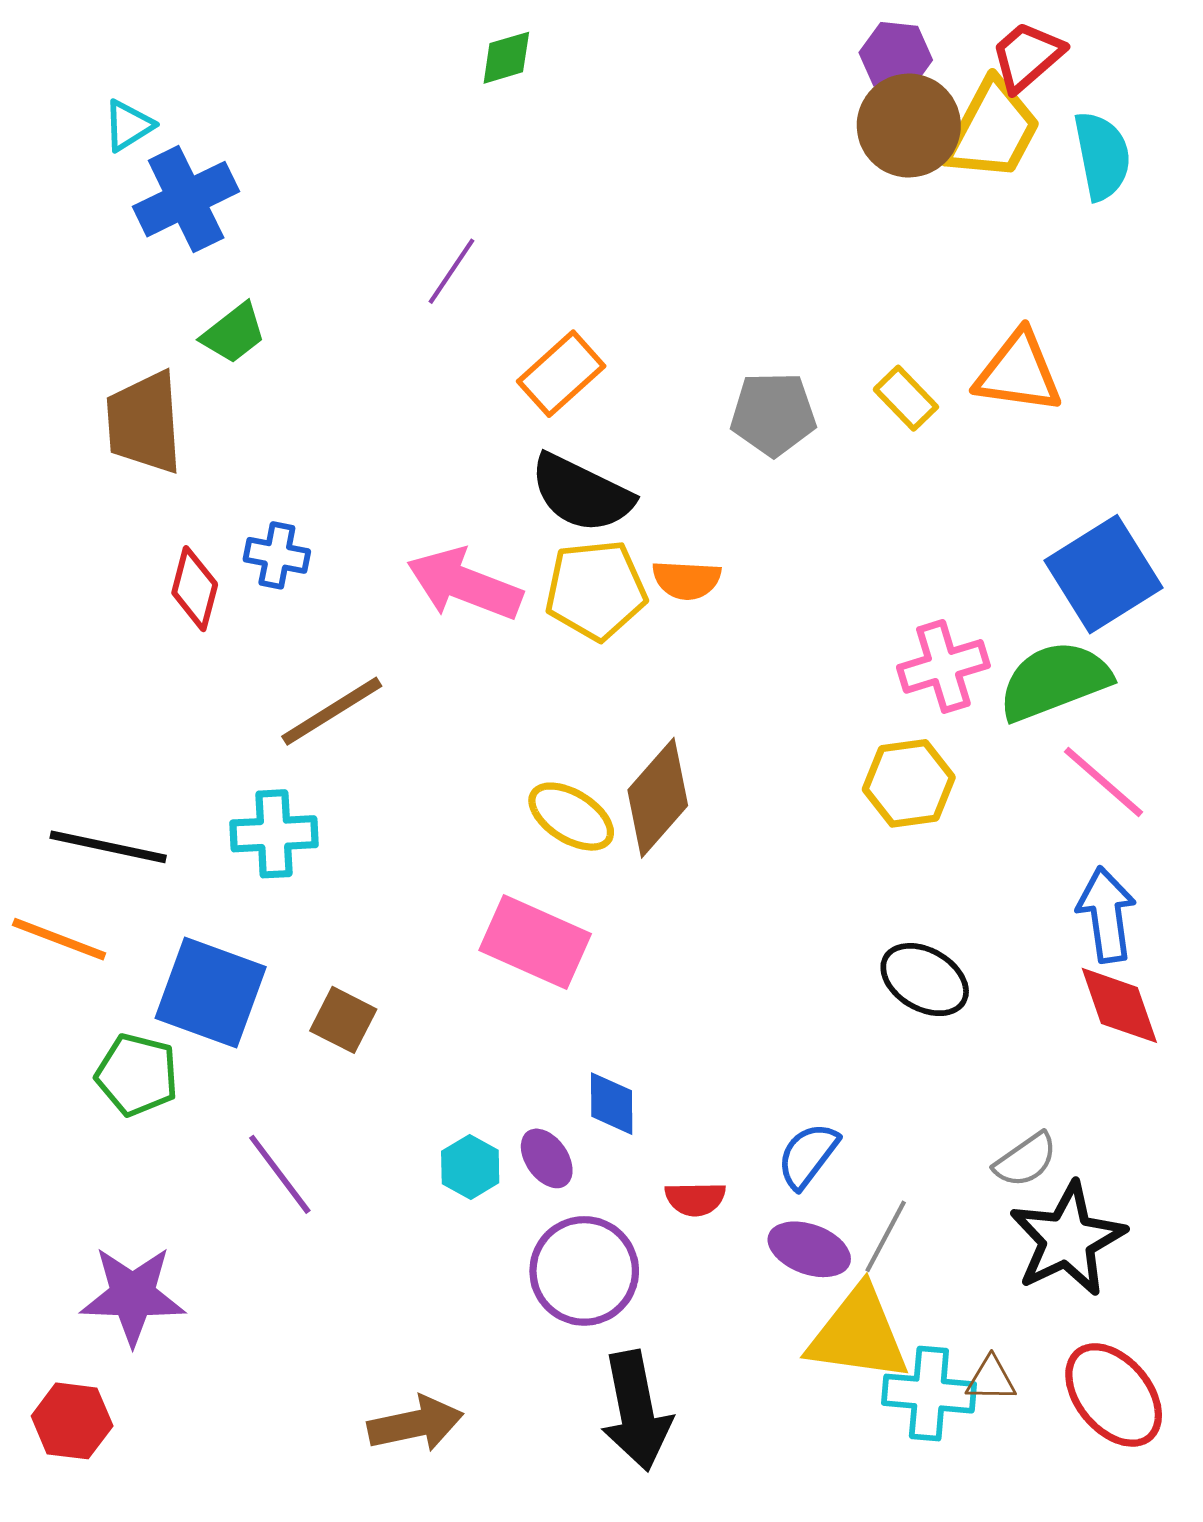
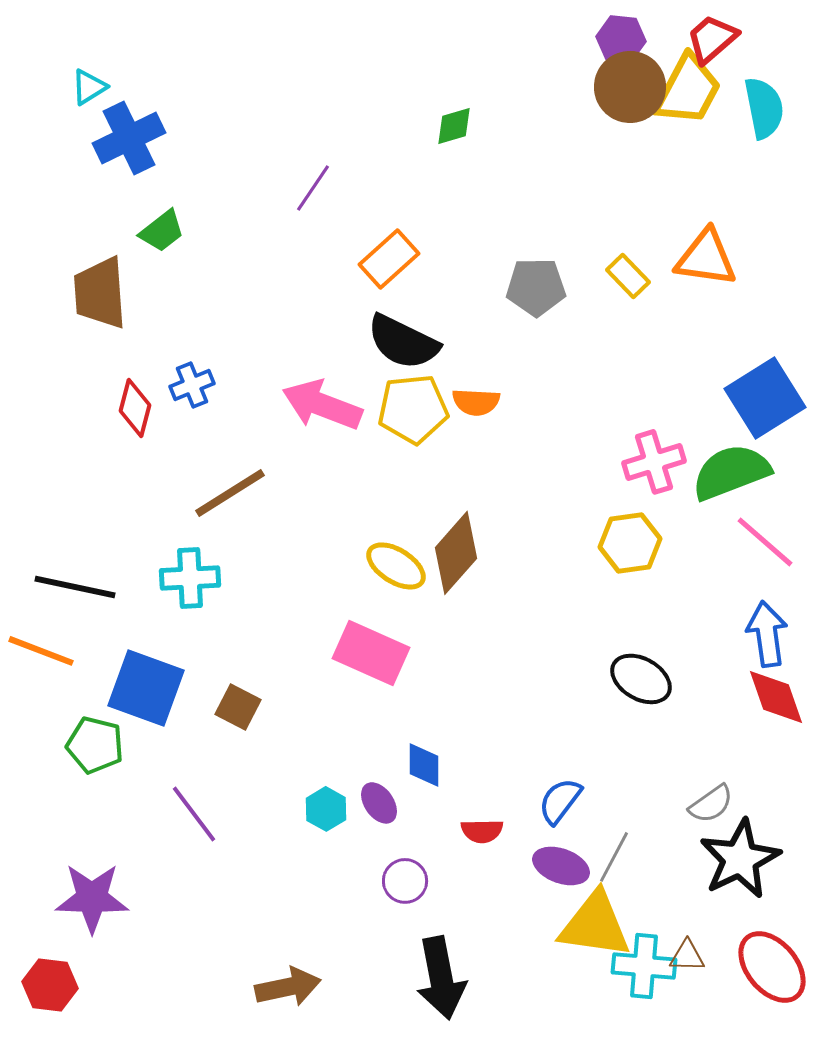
green diamond: (506, 58) -> (454, 126), moved
blue cross: (277, 555) -> (192, 385), turned -33
purple circle: (584, 1271) -> (405, 881), size x0.6

